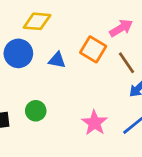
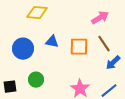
orange square: (93, 49) -> (79, 47), moved, turned -30
blue circle: (18, 53) -> (23, 49), moved

